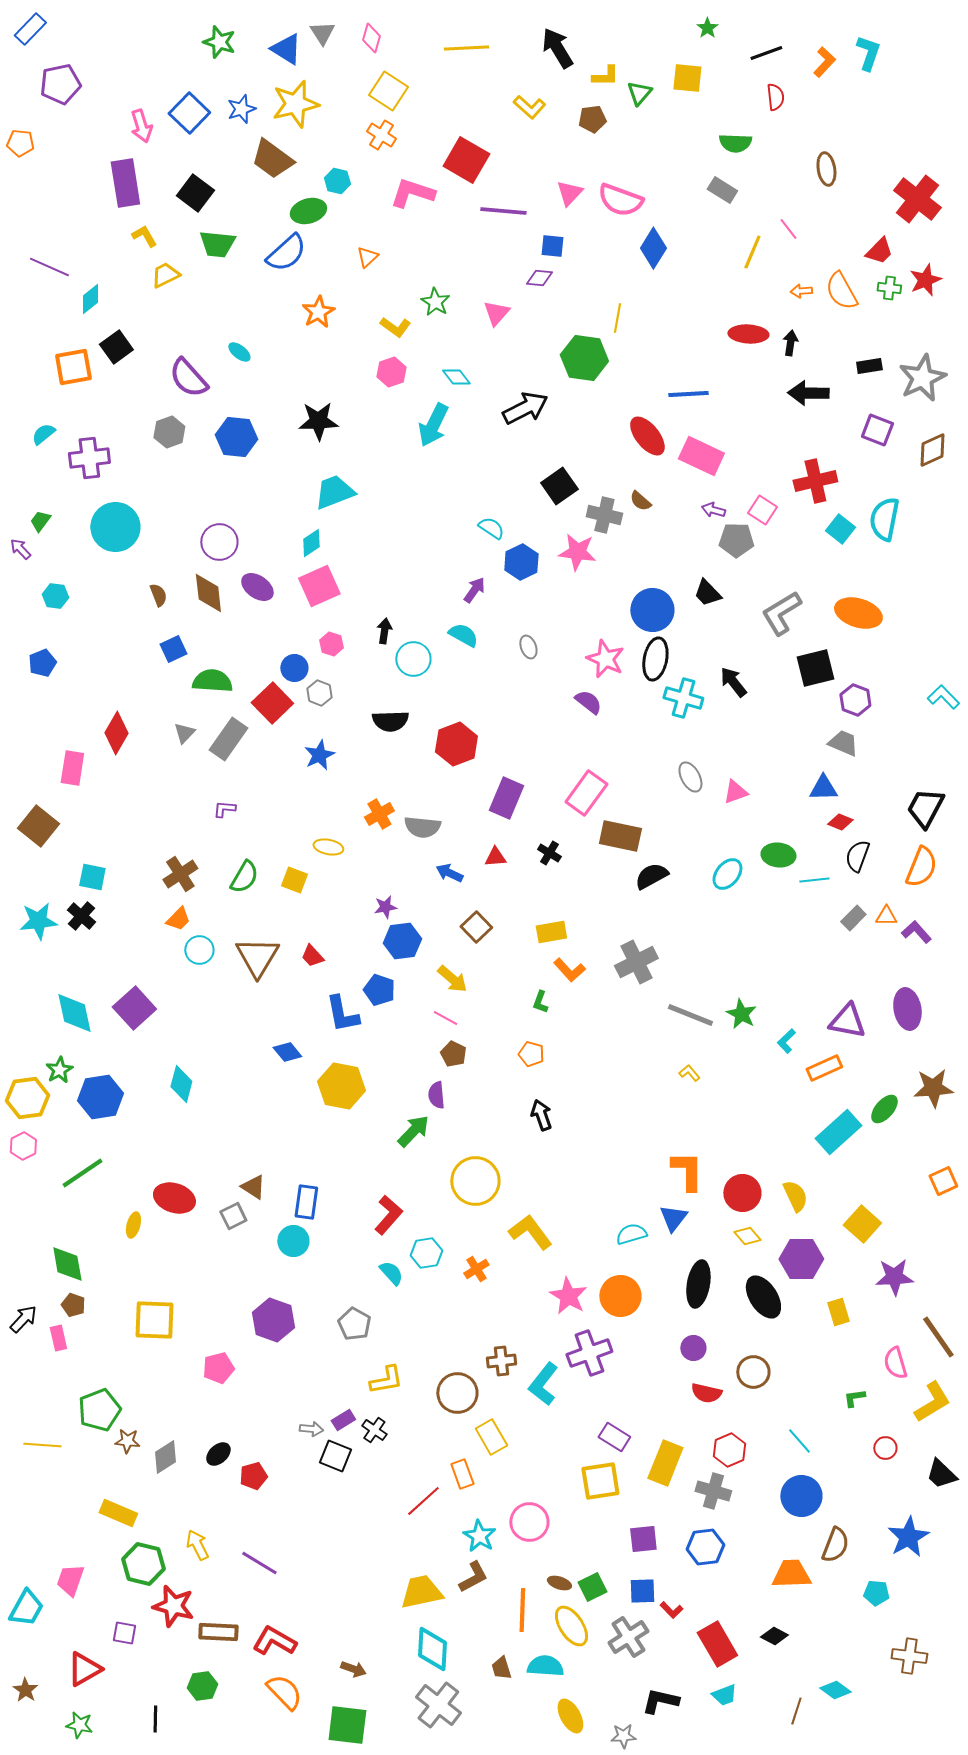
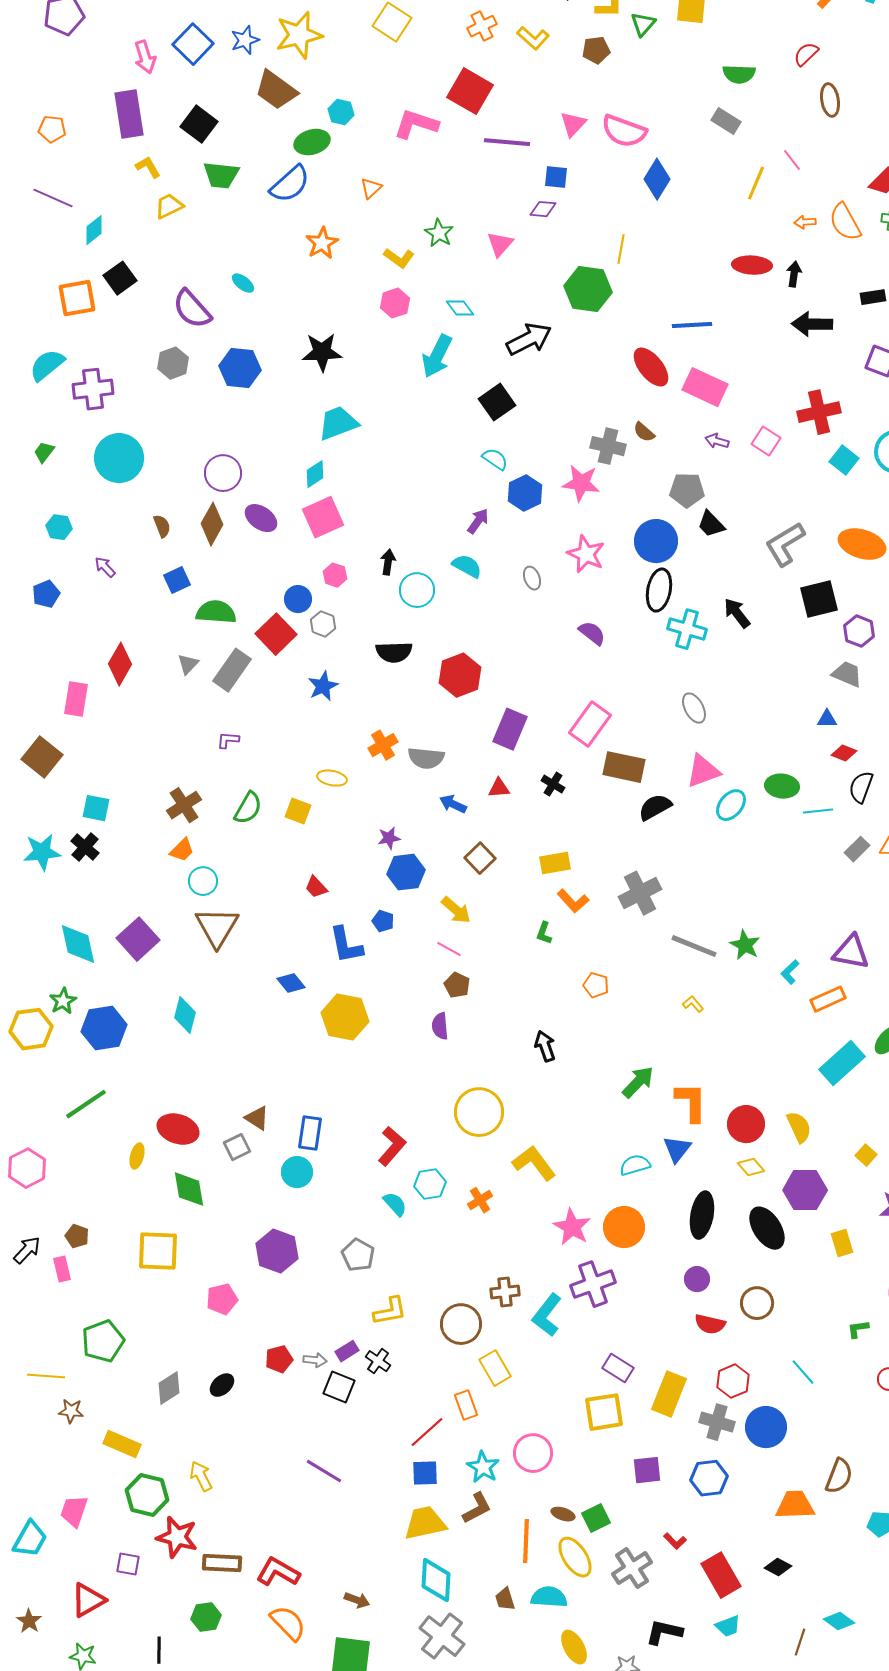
red semicircle: (775, 97) -> (806, 54), moved, turned -128
orange cross: (381, 135) -> (482, 26), moved, turned 32
orange pentagon: (20, 143) -> (52, 129), moved
cyan semicircle: (43, 434) -> (47, 365), size x1.5
black square: (559, 486) -> (497, 402), moved
gray pentagon: (736, 540) -> (687, 490), moved
purple arrow: (20, 549) -> (105, 567), moved
brown diamond: (208, 593) -> (212, 524), turned 36
pink star: (605, 659) -> (586, 554), moved
blue triangle: (823, 788) -> (827, 719), size x0.7
pink triangle: (735, 792) -> (703, 771), moved, size x1.4
brown triangle: (257, 957) -> (217, 927), moved
blue pentagon: (379, 990) -> (383, 921), size x0.7
orange pentagon: (531, 1054) -> (596, 985), moved
green arrow: (413, 1131) -> (638, 1082), moved
pink hexagon: (23, 1146) -> (27, 1168), moved, size x1.4
yellow square: (862, 1224) -> (866, 1155), size x0.6
green diamond: (67, 1264) -> (189, 1189), moved
brown star: (127, 1441) -> (71, 1411), moved
red pentagon: (253, 1476) -> (279, 1359), moved
blue circle: (801, 1496) -> (766, 1427), moved
purple line: (259, 1563) -> (324, 1471), moved
blue square: (642, 1591) -> (425, 1473), moved

